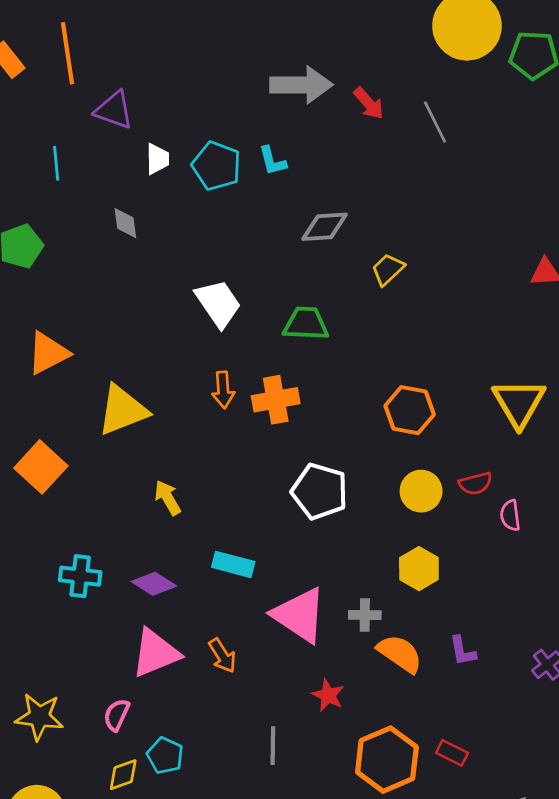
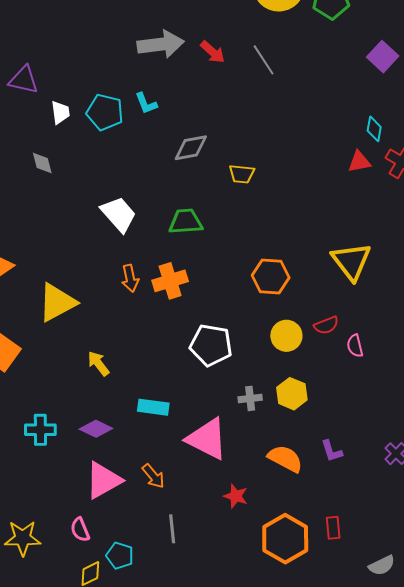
yellow trapezoid: (388, 270) -> (242, 174), turned -124
gray cross: (365, 615) -> (250, 398), moved
pink semicircle: (117, 715) -> (80, 530), turned -40
gray line: (273, 746) -> (172, 529), moved
red rectangle: (452, 753) -> (333, 528), turned 65

